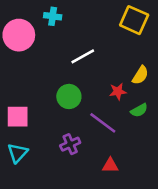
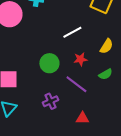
white line: (83, 56) -> (72, 32), moved
red star: (118, 91) -> (80, 59), moved

